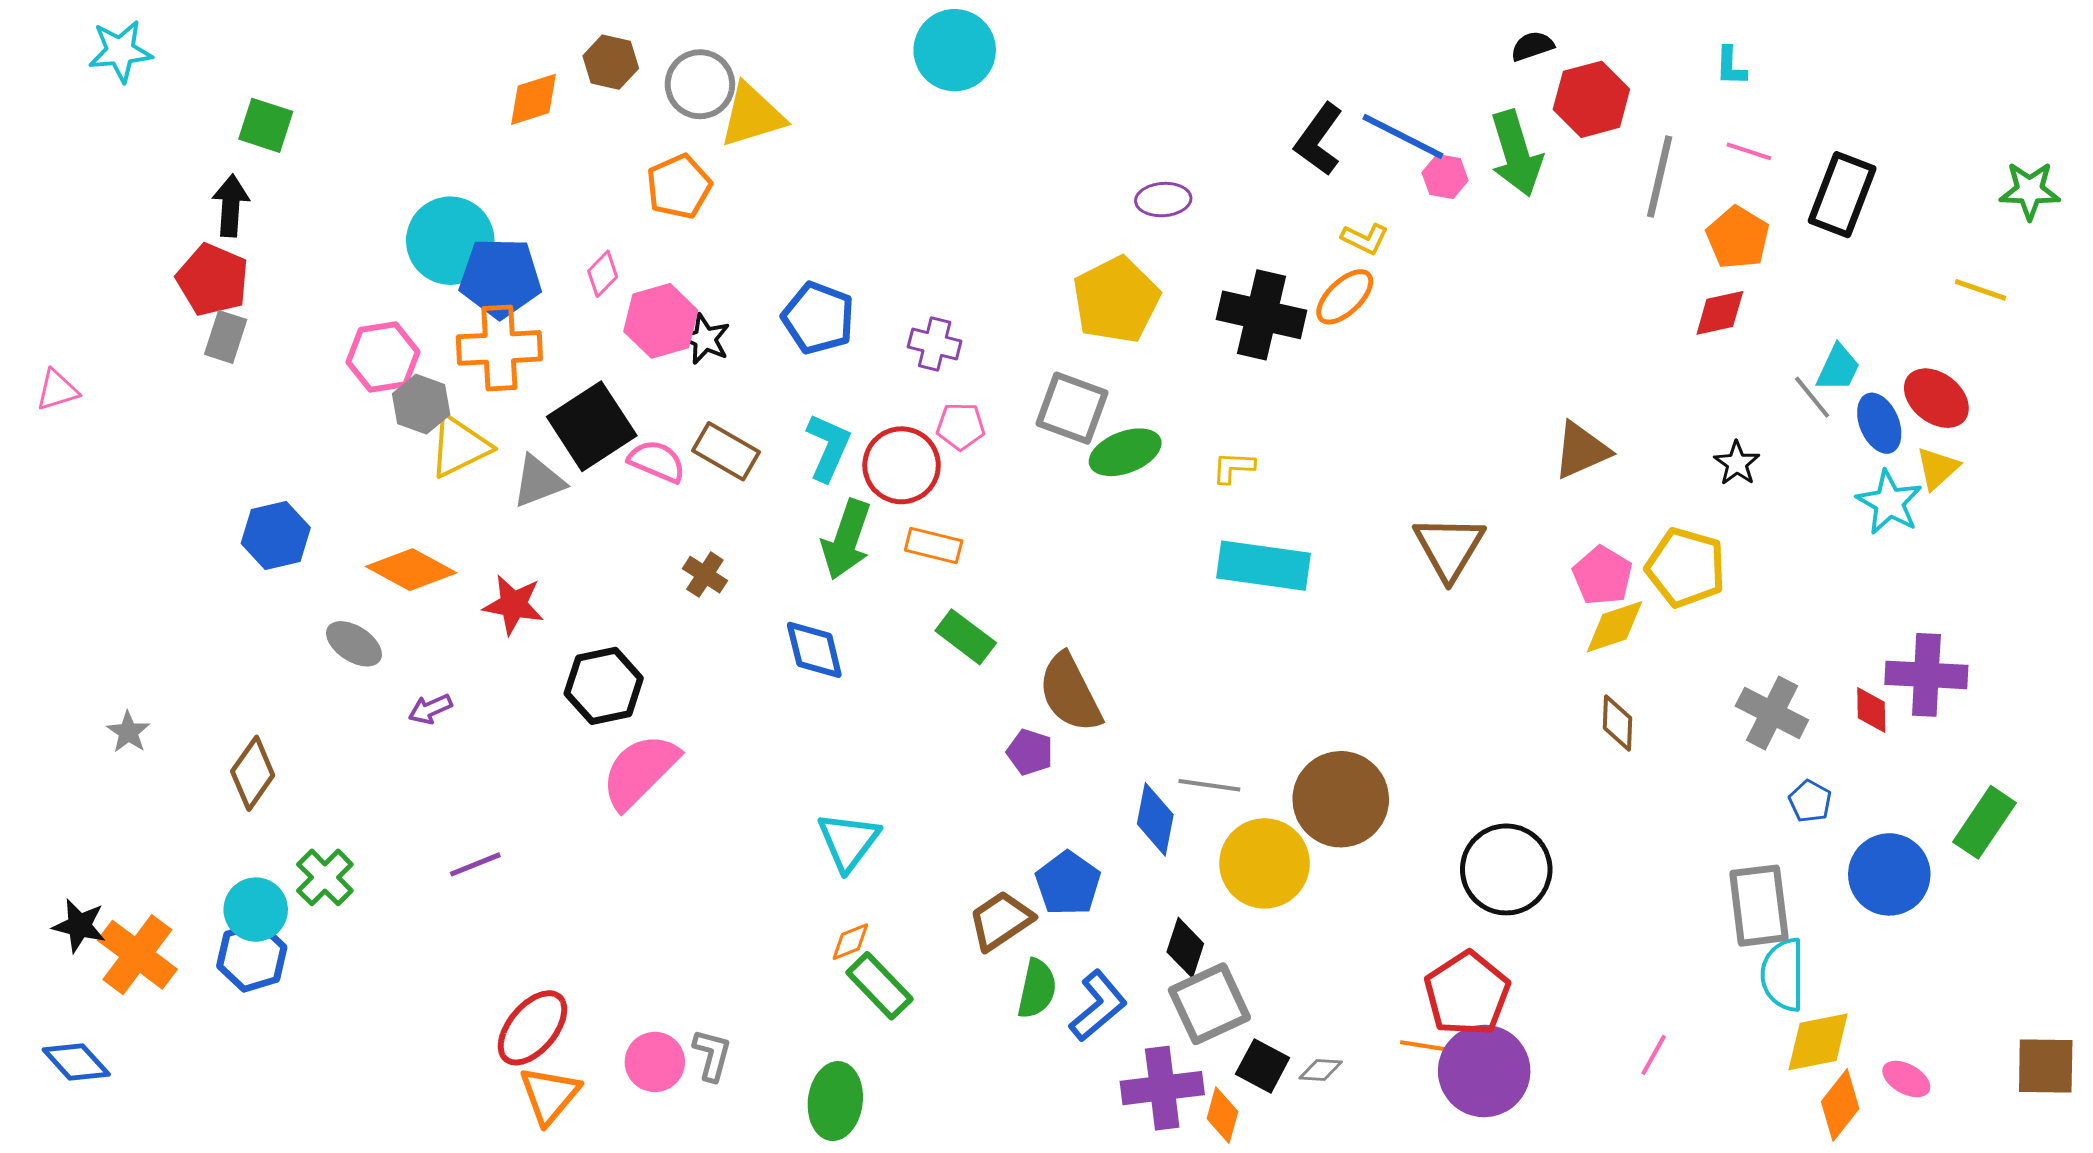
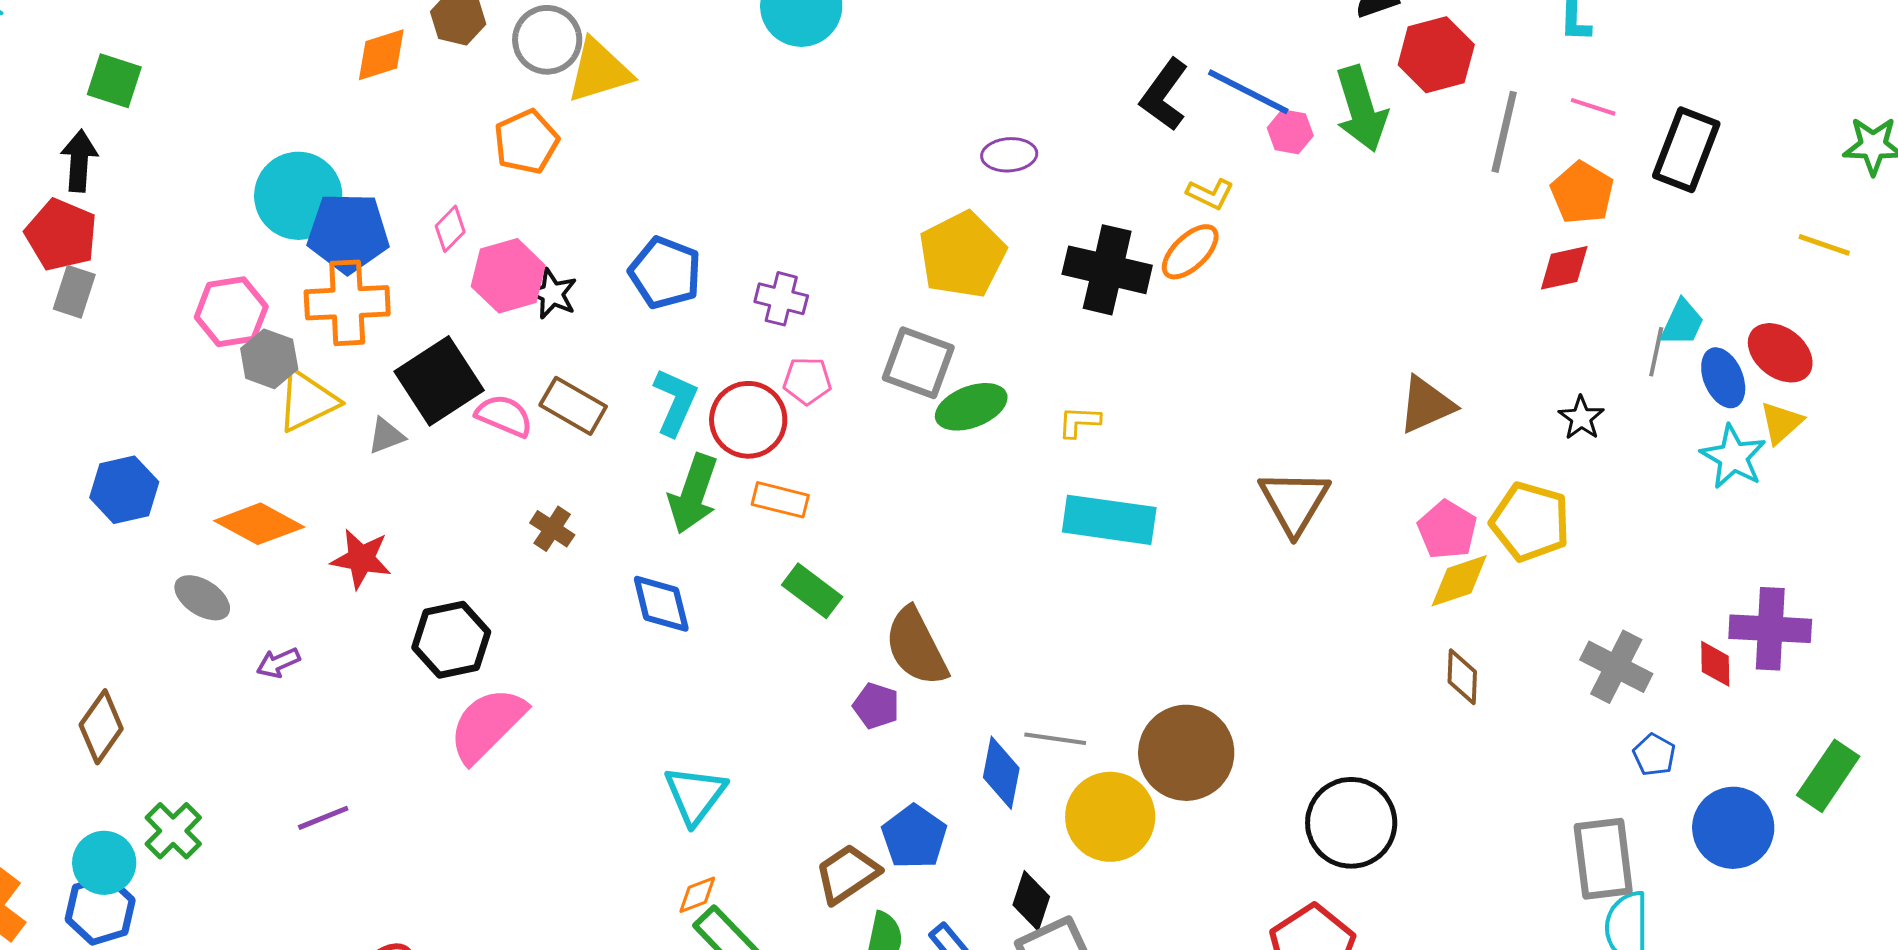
gray line: (1812, 397) -> (1656, 352), turned 51
gray triangle: (539, 481) -> (386, 436), size x0.7

